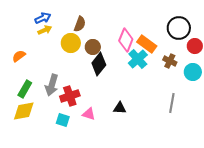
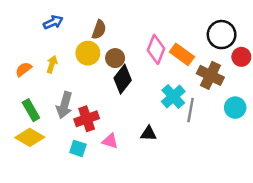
yellow arrow: (45, 30) -> (52, 64), moved, turned -48
cyan cross: (138, 59) -> (173, 96), moved
brown cross: (170, 61) -> (210, 75), size x1.5
cyan circle: (193, 72) -> (235, 108), moved
green rectangle: (25, 89) -> (31, 110), turned -60
gray line: (172, 103) -> (191, 110), moved
yellow diamond: (24, 111) -> (30, 137), turned 40

